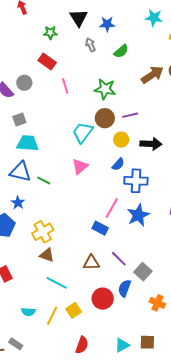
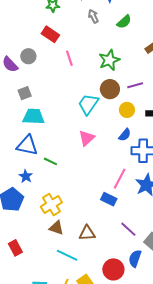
green star: (105, 89) -> (109, 60), turned -30
green line: (44, 181) -> (50, 161), moved
brown triangle: (91, 263) -> (87, 233), moved

